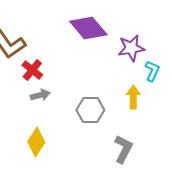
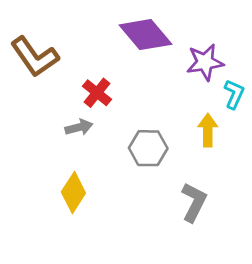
red cross: (32, 70) -> (97, 93), moved

